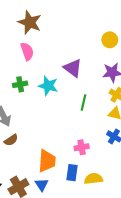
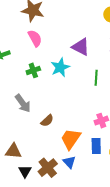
cyan star: (48, 86) -> (60, 67), turned -30
brown semicircle: (11, 140) -> (47, 121), moved
orange trapezoid: (47, 161) -> (71, 139), turned -140

